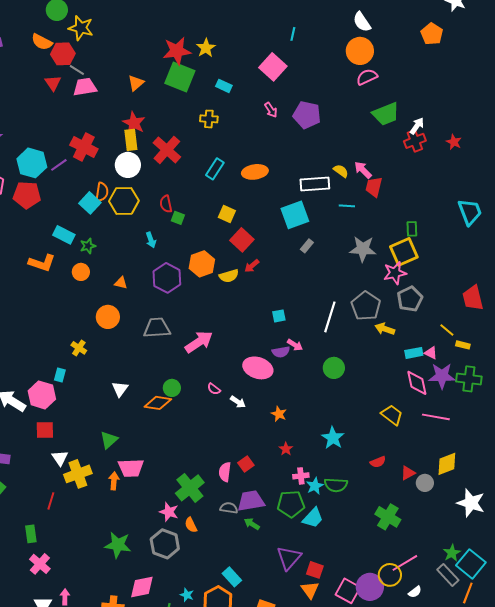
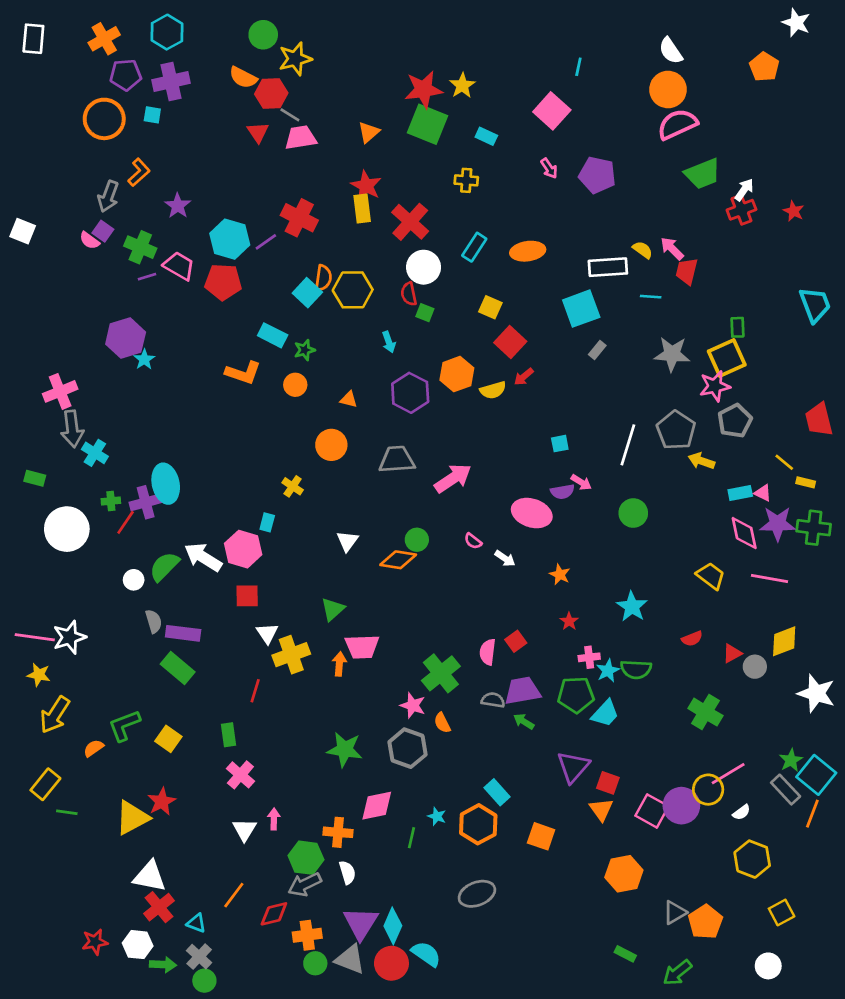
yellow star: (81, 28) -> (295, 59), turned -30
pink semicircle: (367, 77) -> (677, 124), size x1.4
white circle: (128, 165) -> (424, 267), moved

